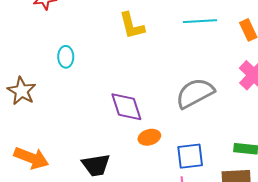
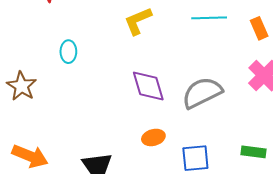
yellow L-shape: (132, 26) -> (138, 21), turned 80
purple diamond: (126, 107) -> (148, 86), moved

